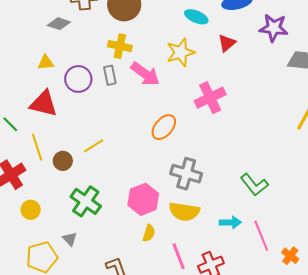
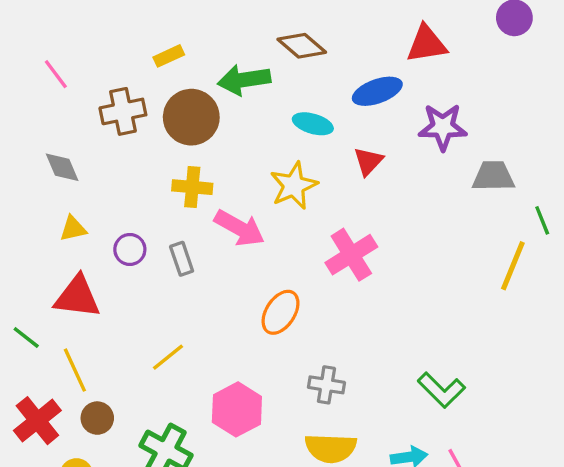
gray diamond: (59, 24) -> (62, 167), moved, turned 55
gray rectangle: (110, 75) -> (182, 259), moved
purple circle: (78, 79) -> (130, 249), size x0.7
brown circle: (63, 161) -> (97, 418), moved
gray cross: (186, 174) -> (326, 385), size x0.7
pink hexagon: (143, 199) -> (237, 409), moved

